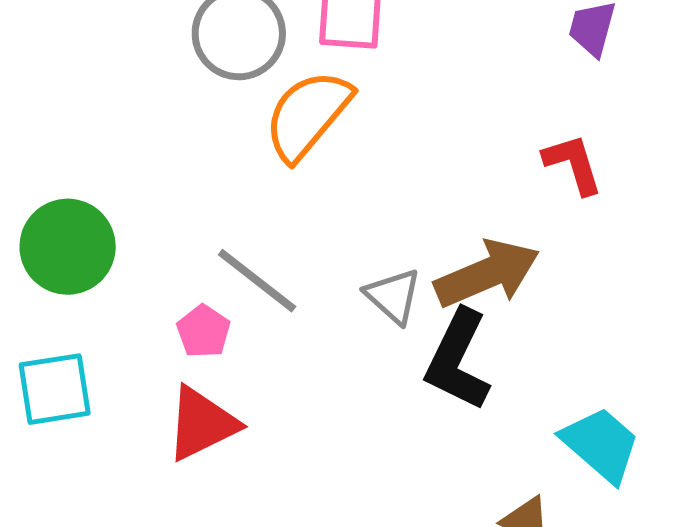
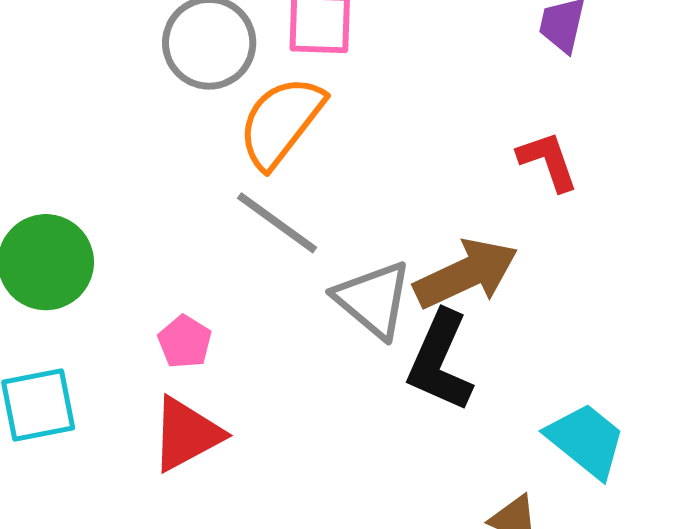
gray line: (257, 281) -> (277, 223), moved
gray triangle: (393, 296) -> (373, 300), size x1.4

